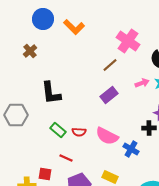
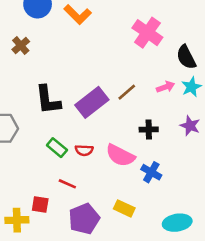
brown line: (110, 65) -> (127, 92), moved
purple rectangle: (109, 95) -> (92, 102), moved, size x1.4
black cross: (149, 128) -> (149, 130), moved

